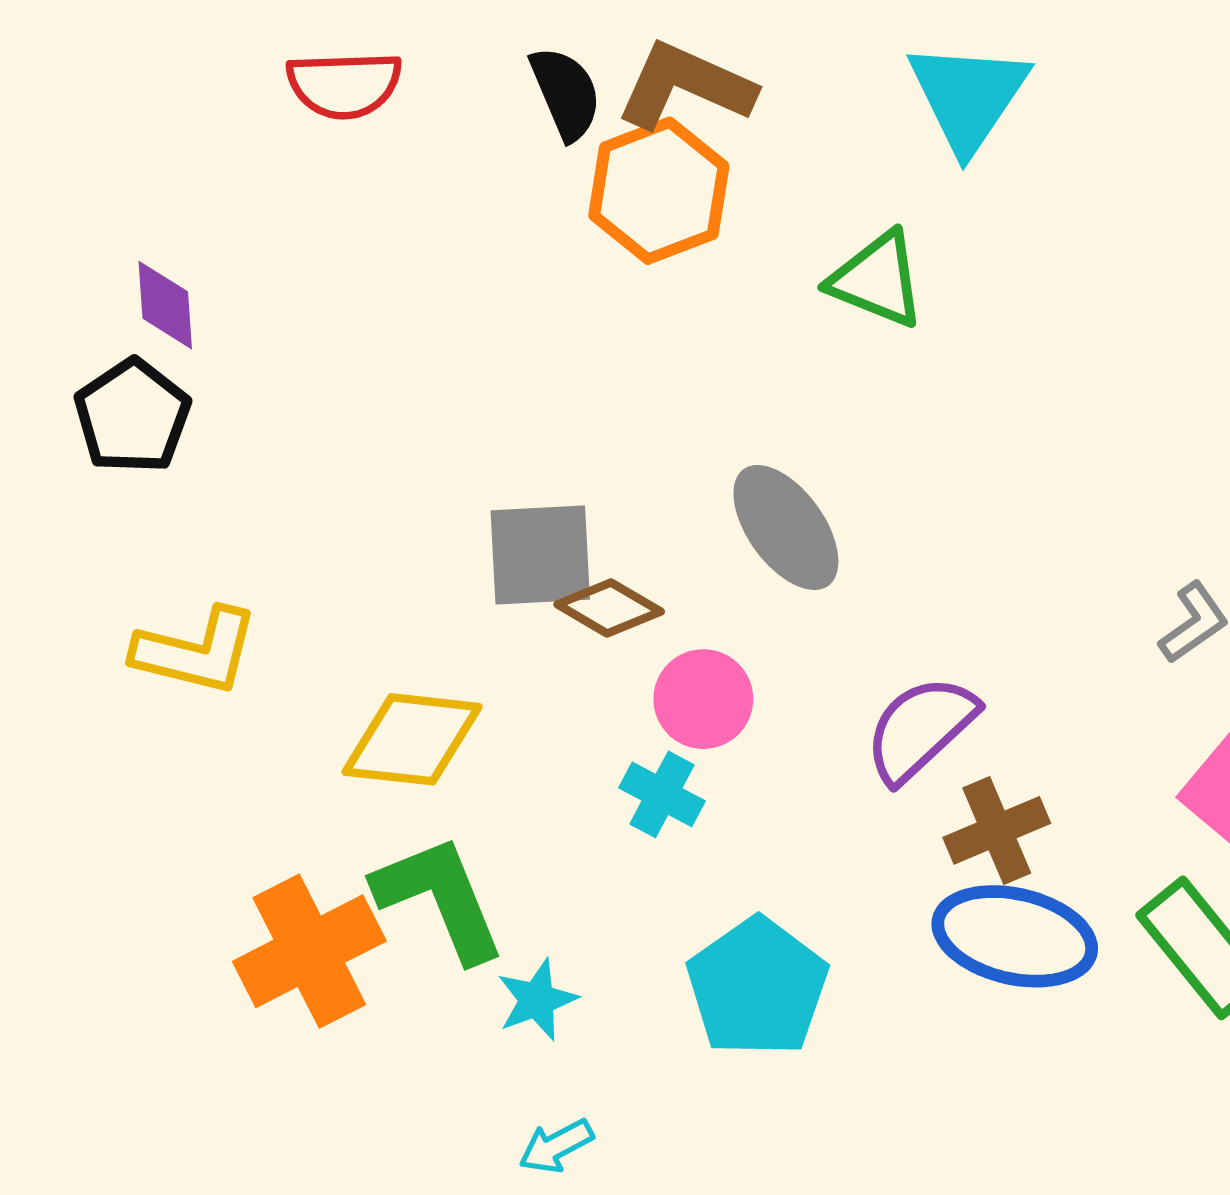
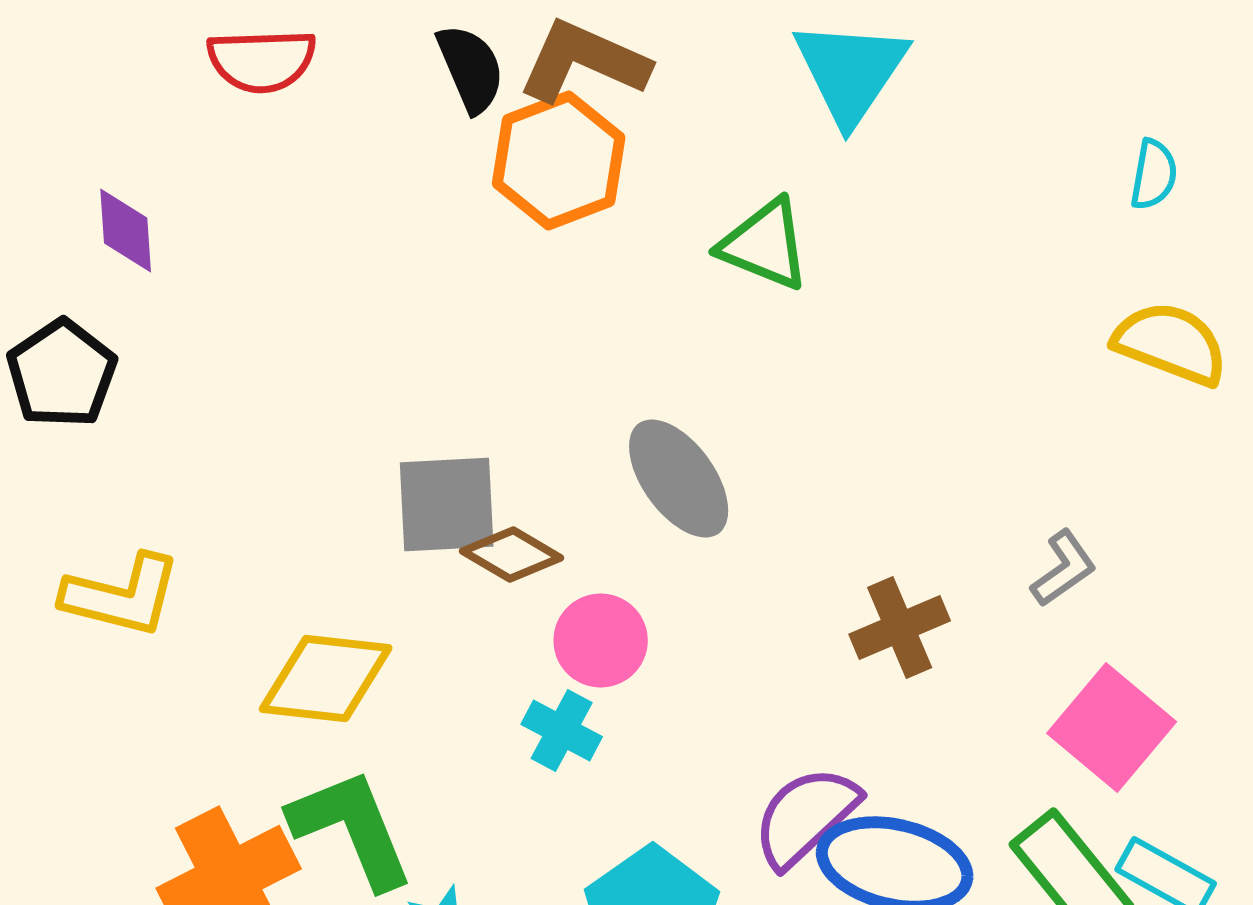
purple diamond: (165, 305) -> (126, 230), moved
purple semicircle: (920, 729) -> (806, 816), moved
brown cross: (997, 830) -> (900, 628), moved

